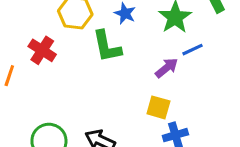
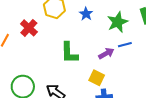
green L-shape: (107, 46) -> (69, 53), moved

